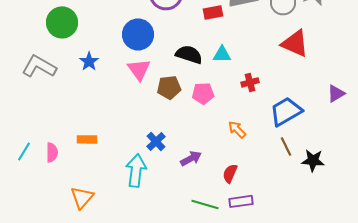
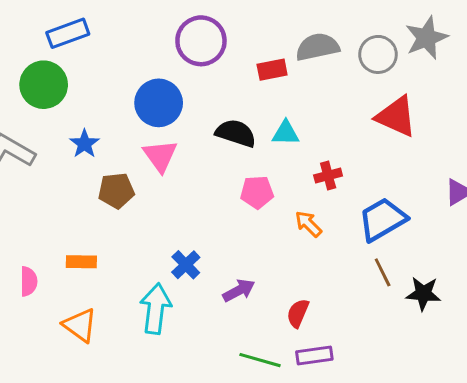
brown pentagon: (169, 87) -> (116, 191), moved
orange arrow: (237, 129) -> (308, 224), moved
orange triangle: (82, 197) -> (80, 325), moved, turned -35

